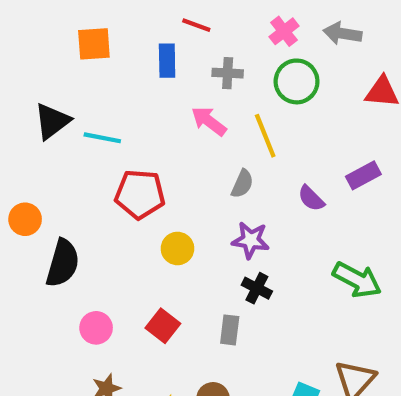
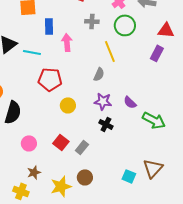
blue rectangle: (167, 61) -> (49, 26), moved
pink arrow: (209, 121) -> (67, 42), moved, turned 48
purple rectangle: (363, 175) -> (157, 53), moved, turned -35
purple semicircle: (311, 198) -> (130, 102), moved
gray rectangle: (230, 330) -> (82, 147), moved, turned 32

